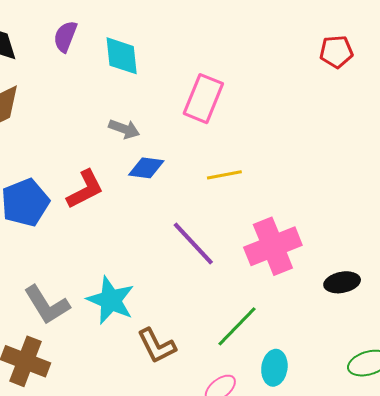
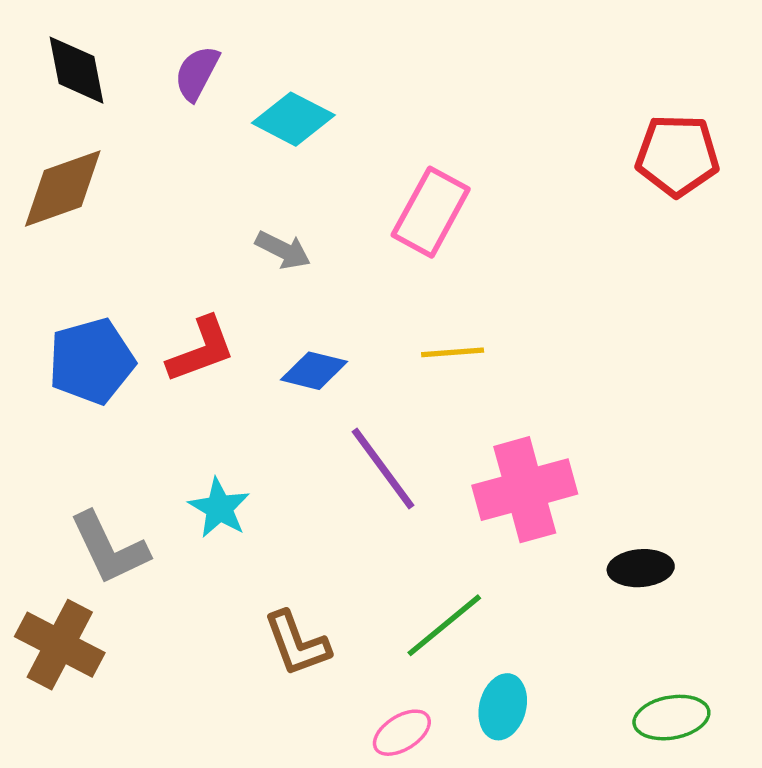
red pentagon: (336, 52) -> (677, 155), size x1.4
cyan diamond: (122, 56) -> (293, 119), turned -63
blue diamond: (146, 168) -> (314, 371), moved
cyan star: (111, 300) -> (219, 508), moved, size x0.7

